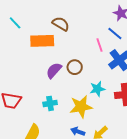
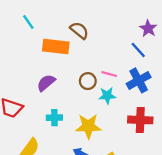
pink line: (100, 45) -> (109, 74), moved, turned -64
purple semicircle: (54, 70) -> (46, 83), moved
cyan star: (97, 89) -> (107, 96), moved

